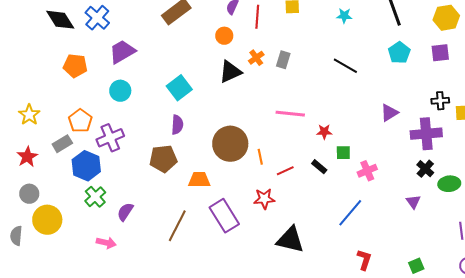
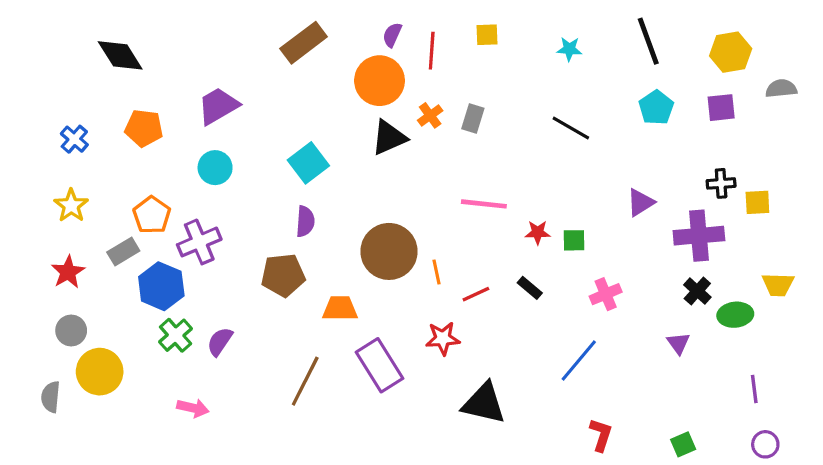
blue cross: (97, 18) -> (74, 139), moved, size x0.7
orange circle: (224, 36) -> (380, 81), size x1.8
green square: (343, 153) -> (574, 240), moved
purple semicircle: (125, 212) -> (220, 342), moved

